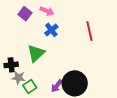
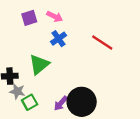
purple square: (25, 14) -> (29, 18), turned 32
red line: (89, 31) -> (102, 43), turned -48

